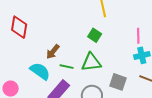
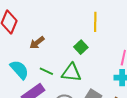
brown arrow: (53, 52) -> (37, 43), moved

